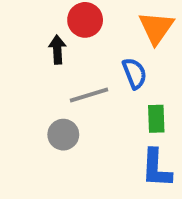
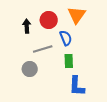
red circle: (85, 20) -> (49, 20), moved
green rectangle: (156, 119) -> (69, 61), moved

